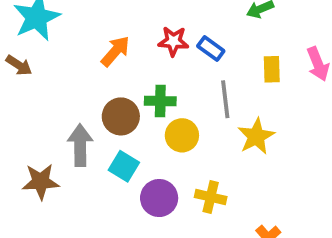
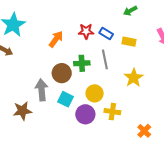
yellow rectangle: (272, 69) -> (129, 42), moved, turned -72
gray line: (225, 99) -> (105, 59), moved
yellow circle: (182, 135) -> (95, 93), moved

